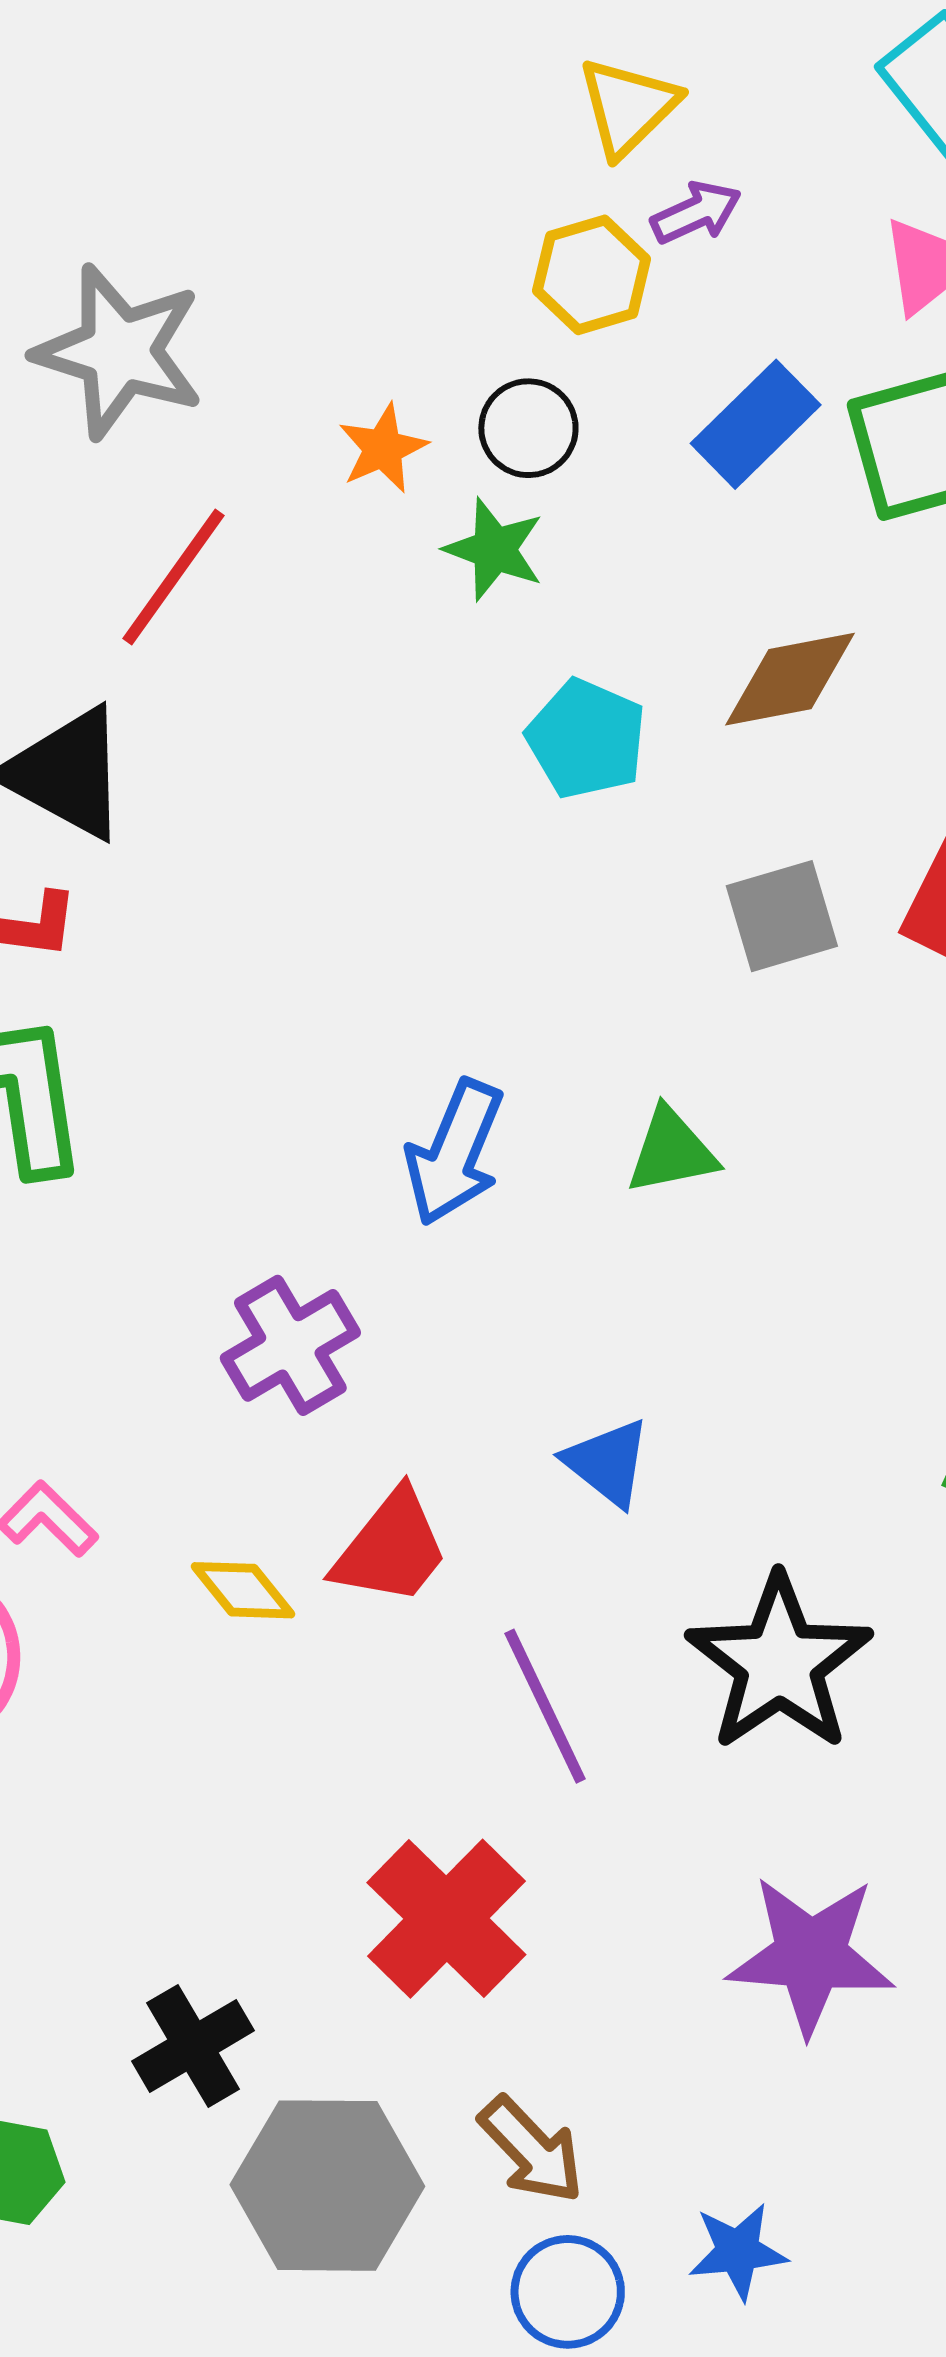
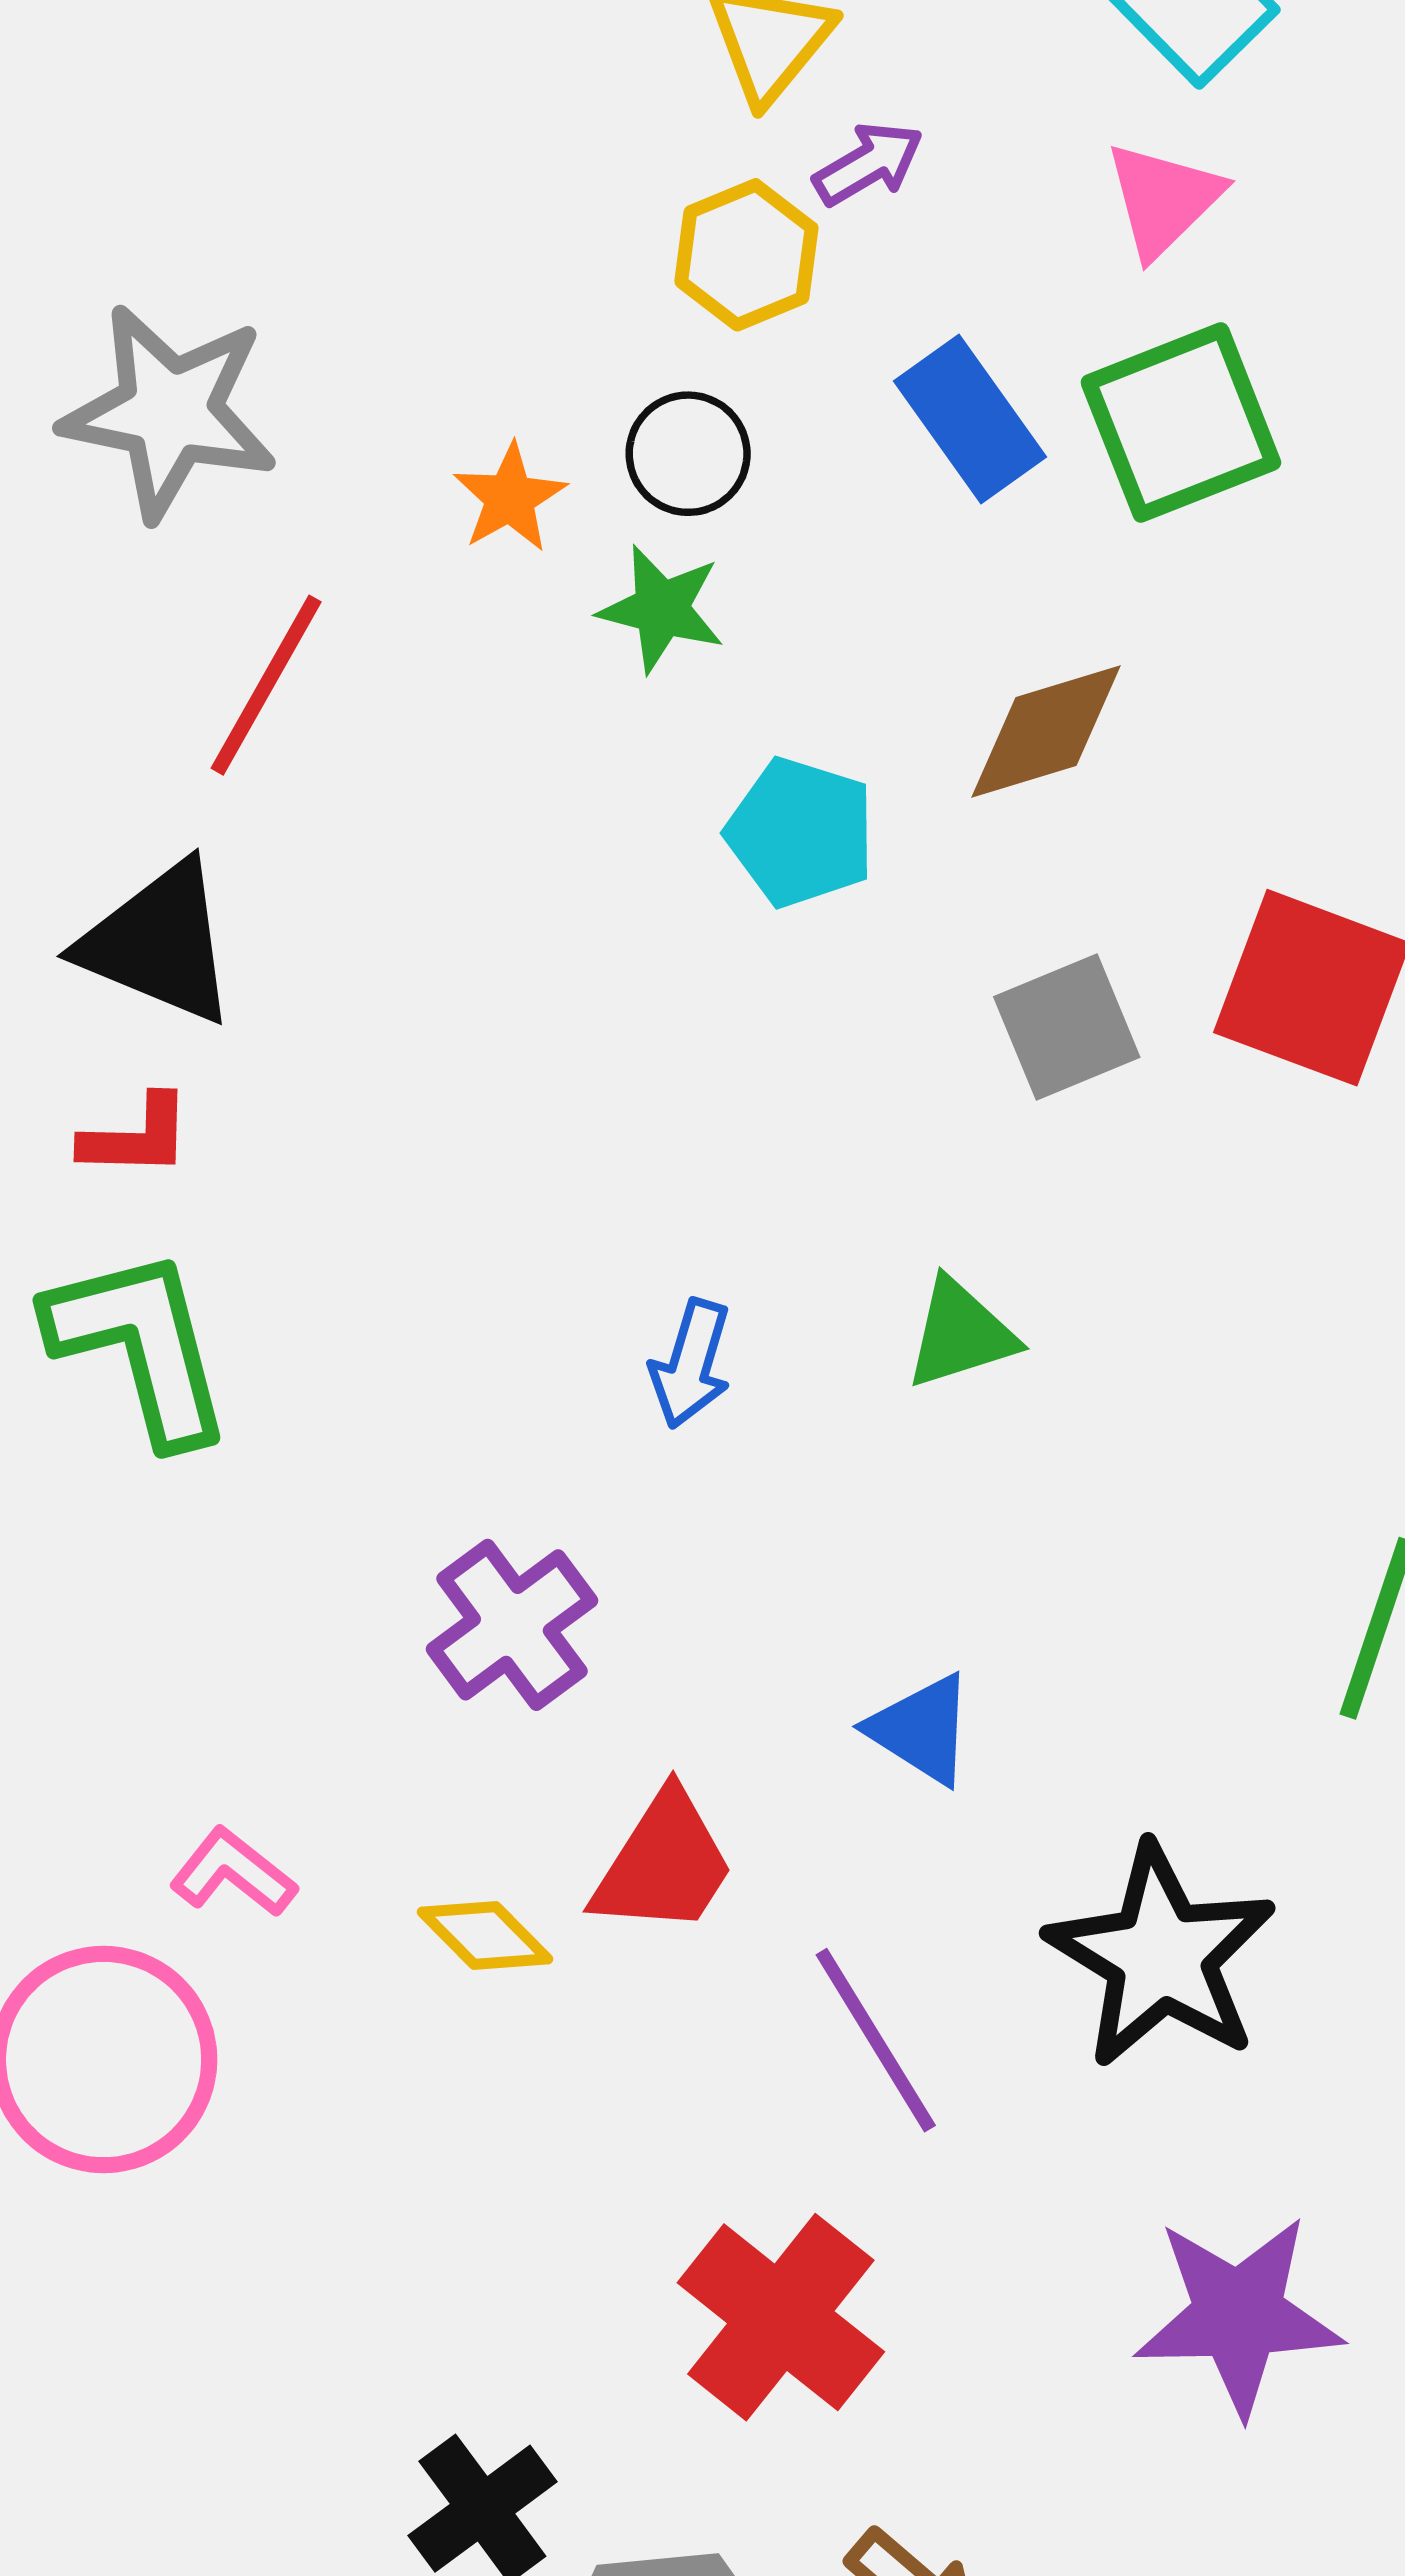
blue rectangle: (756, 424) -> (970, 419), turned -75
blue arrow: (454, 1153) -> (691, 1364), size x0.7

